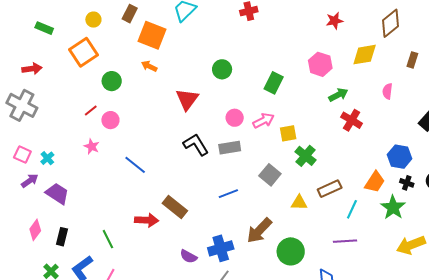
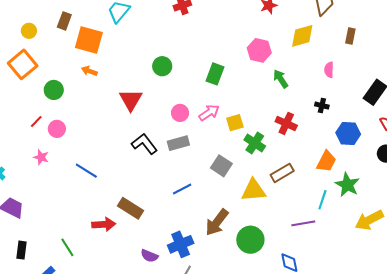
green arrow: (338, 95) -> (281, 79), turned -90
red cross: (352, 120) -> (286, 123), moved
black cross: (407, 183) -> (322, 106), moved
yellow triangle: (299, 203) -> (253, 190), size x1.5
cyan line: (352, 209) -> (322, 200), moved

